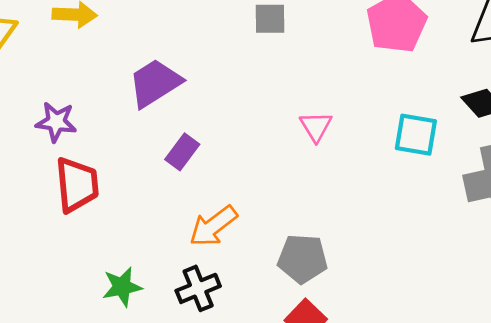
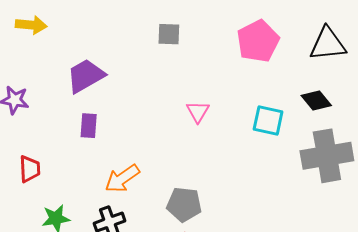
purple rectangle: (182, 152) -> (89, 126), moved, turned -35
red trapezoid: (77, 185) -> (30, 169), moved, size x0.7

